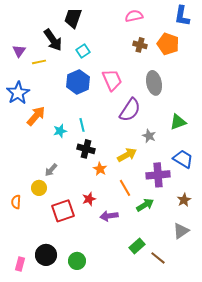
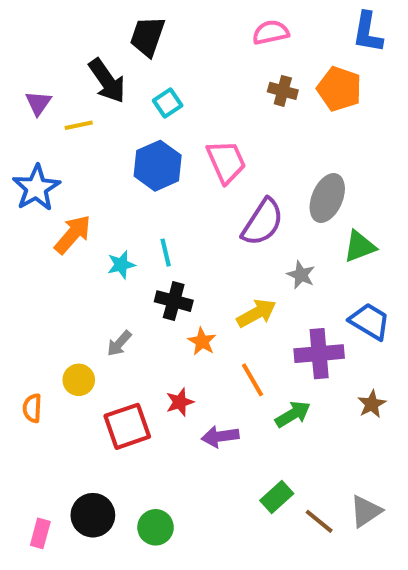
gray ellipse: (154, 83) -> (327, 198), moved, turned 35
gray arrow: (51, 170) -> (119, 343), moved
gray triangle: (181, 231) -> (366, 511), moved

